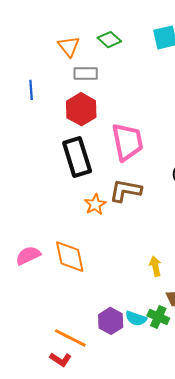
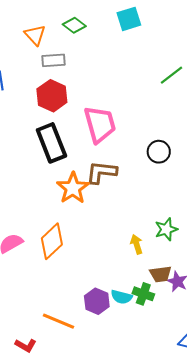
orange star: (95, 204) -> (73, 188), size x1.5
orange diamond: (70, 257) -> (52, 241), turned 63
red L-shape: (61, 359) -> (26, 345), moved

